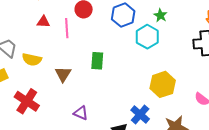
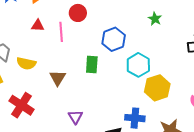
blue hexagon: (123, 15) -> (114, 39), moved
cyan hexagon: (147, 37) -> (138, 65), moved
purple triangle: (81, 113) -> (75, 117), turned 35
blue cross: (140, 115) -> (135, 118), turned -36

